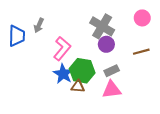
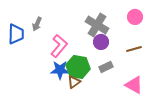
blue star: (63, 74) -> (60, 70), turned -30
brown triangle: (78, 87) -> (74, 82), turned -40
pink triangle: (112, 90) -> (134, 85), moved, turned 36

